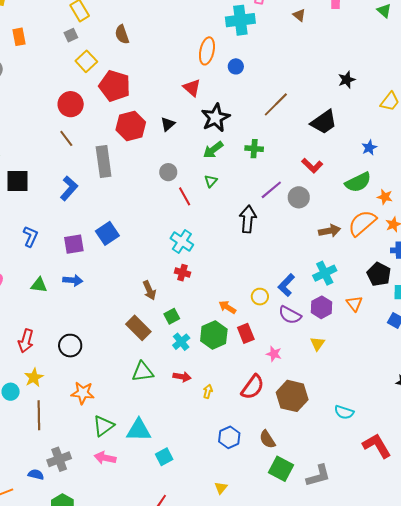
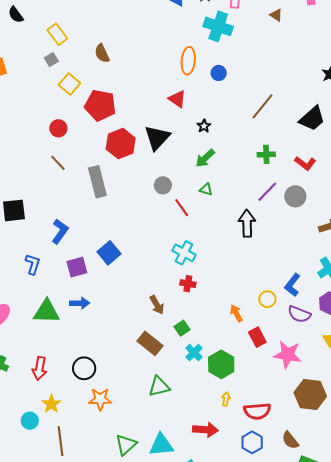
cyan cross: (240, 20) -> (218, 26), turned 32
red circle: (71, 104) -> (58, 128), size x0.7
black star: (215, 118) -> (204, 126), size x0.5
black triangle: (168, 124) -> (157, 138), size x1.8
green cross: (254, 149) -> (266, 154), moved
green triangle: (211, 181) -> (206, 189), turned -48
blue L-shape: (69, 188) -> (60, 231), moved
green triangle: (39, 285) -> (47, 312), size x1.6
orange arrow: (227, 307) -> (236, 313), turned 36
green hexagon: (214, 335) -> (221, 364), moved
pink star: (274, 354) -> (288, 355), size x1.8
red arrow: (182, 377) -> (205, 430), moved, size x1.4
red semicircle: (253, 387) -> (257, 411), moved, turned 56
orange star: (83, 393) -> (100, 399), moved

